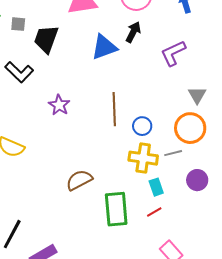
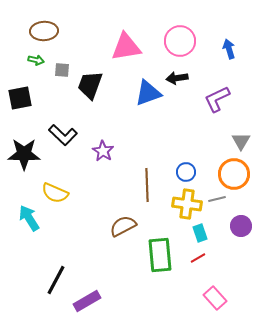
black arrow: (133, 32) -> (177, 78), turned -125
black L-shape: (19, 72) -> (63, 135), moved
brown line: (114, 109) -> (147, 185), moved

